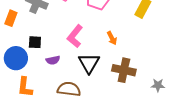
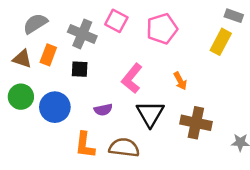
black square: (35, 42) -> (80, 69), moved
orange L-shape: (25, 87) -> (85, 145), moved

